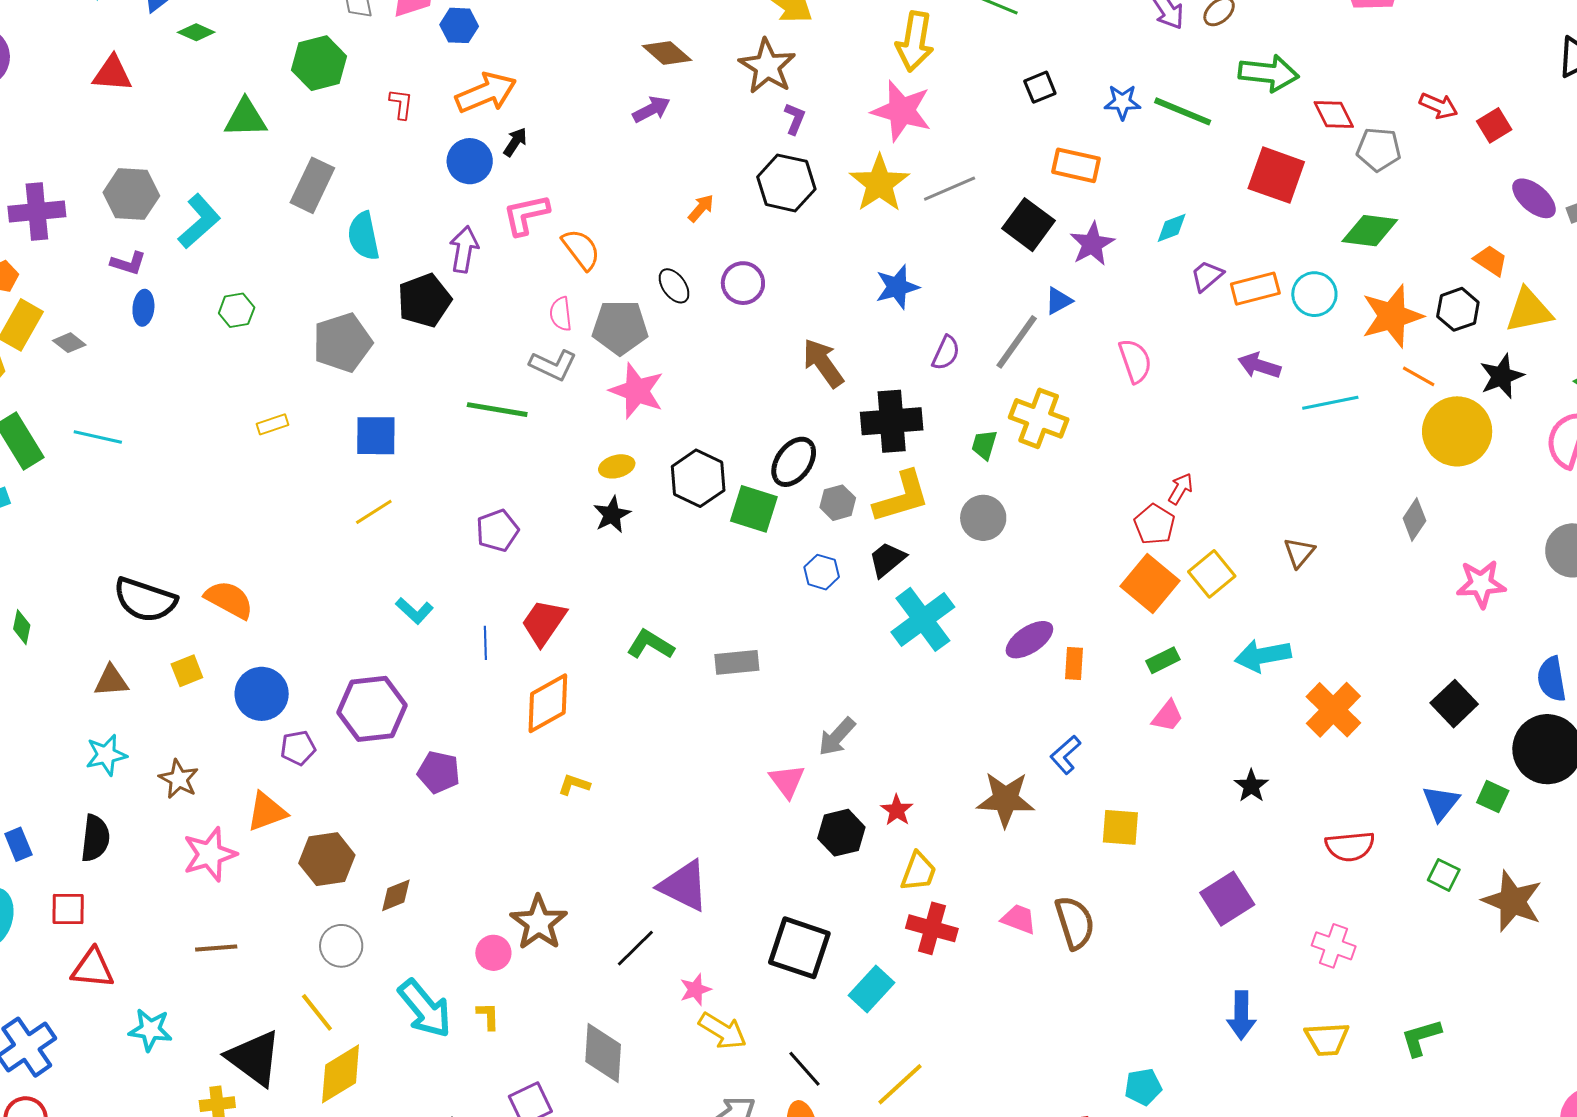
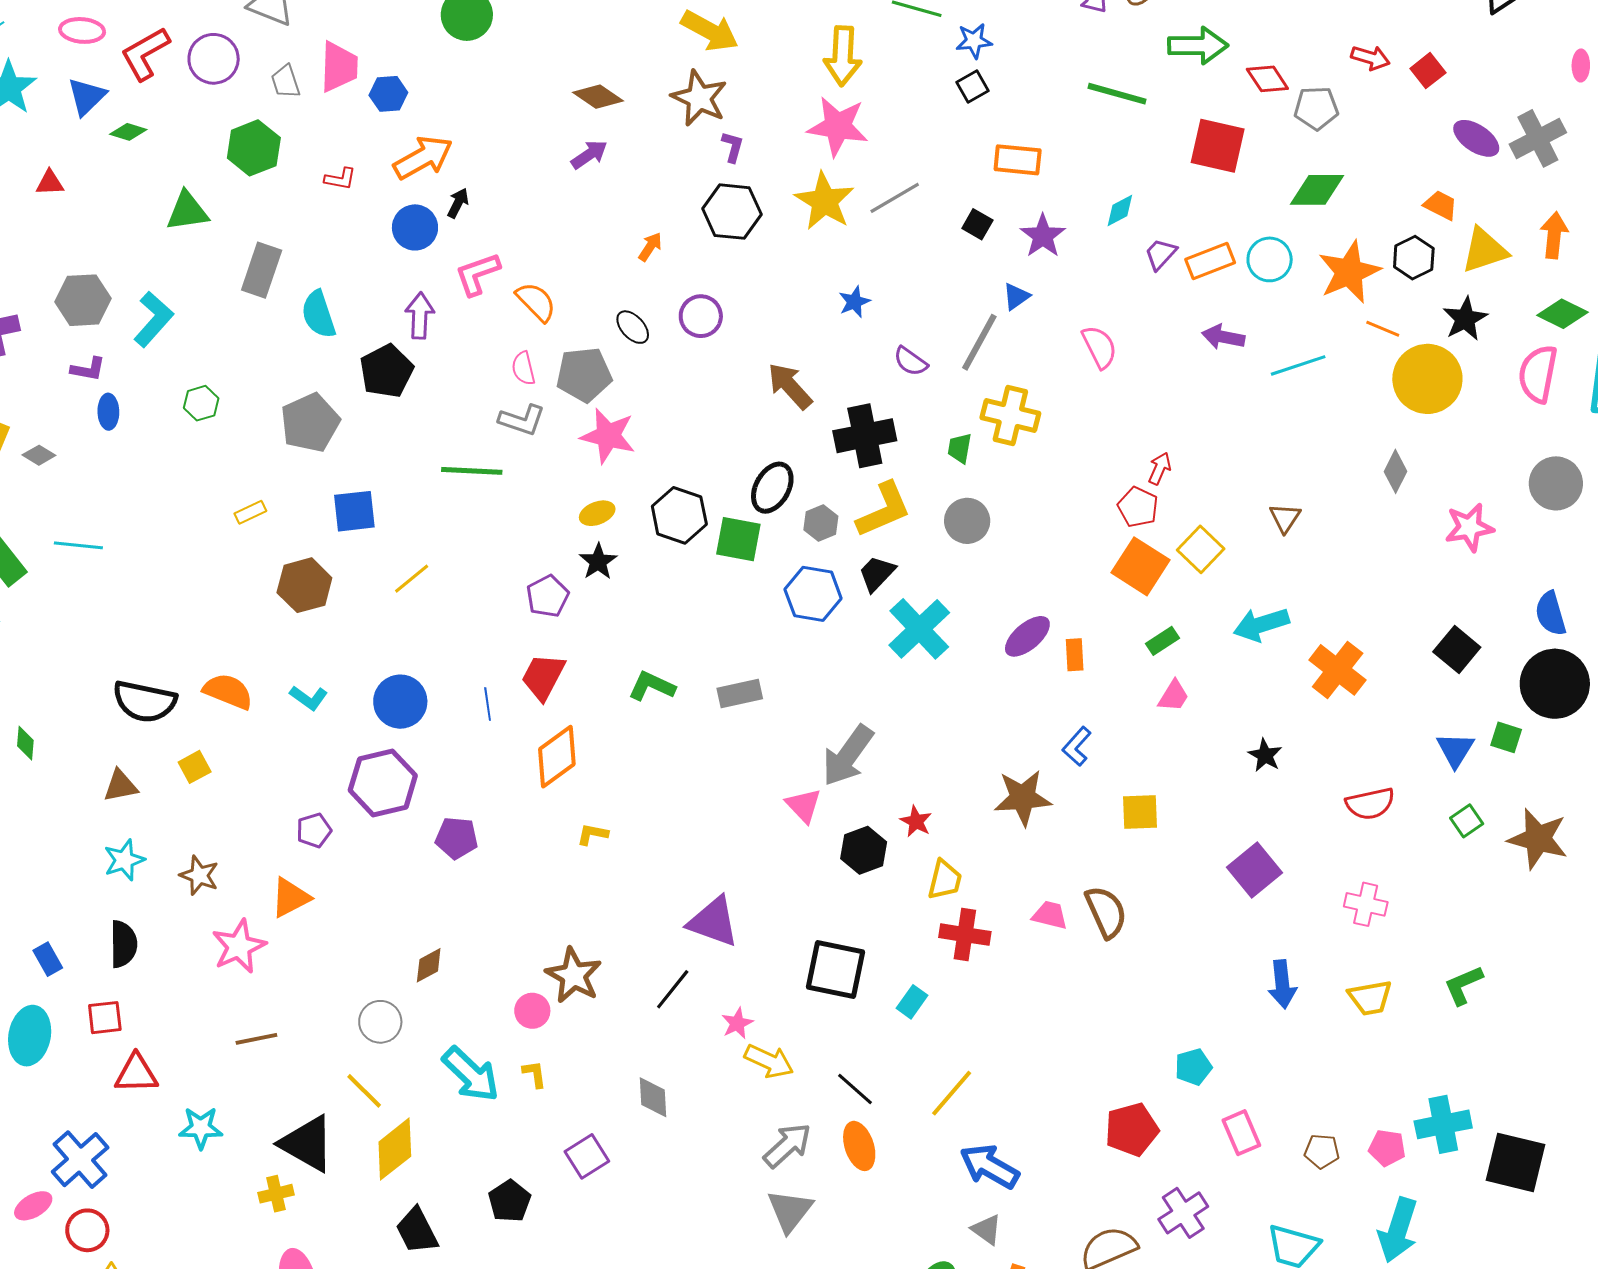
red triangle: (112, 73) -> (50, 183), size x0.7
blue star: (1122, 102) -> (974, 41), moved
red L-shape: (401, 104) -> (340, 179), turned 100
black square: (1029, 225) -> (977, 224), size x0.6
blue star: (897, 287) -> (854, 302), size x0.7
purple semicircle: (946, 353) -> (911, 361), turned 108
yellow line: (374, 512) -> (412, 579), moved
purple pentagon: (497, 531) -> (548, 596), moved
blue hexagon: (822, 572) -> (813, 594), size x1.6
cyan L-shape: (414, 611) -> (309, 698), moved
blue circle: (262, 694) -> (400, 702), moved
gray arrow: (837, 737) -> (848, 756), size x1.5
brown hexagon: (327, 859) -> (304, 585), moved
green square: (1444, 875) -> (1467, 821), turned 36
cyan rectangle: (871, 989) -> (912, 1002), size x0.7
gray diamond: (603, 1053) -> (653, 1097), size x0.7

